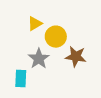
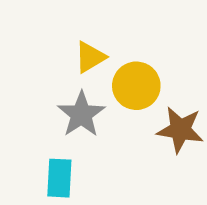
gray star: (39, 59) -> (81, 114), moved

